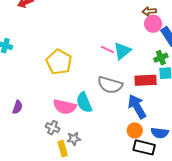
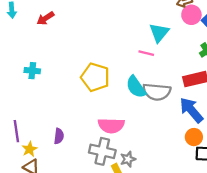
cyan triangle: (122, 51) -> (159, 33), moved
cyan semicircle: (84, 103) -> (136, 87), moved
gray cross: (53, 128) -> (102, 151), size x1.6

